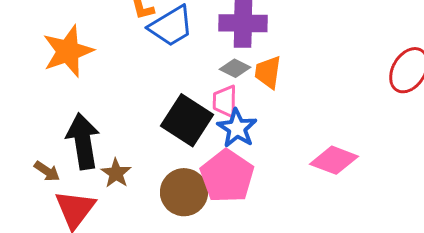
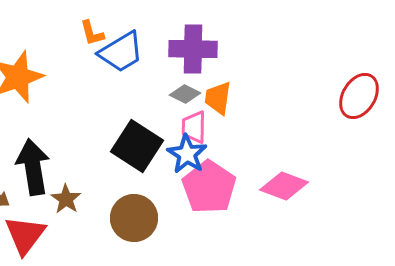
pink trapezoid: (225, 101) -> (194, 127), moved
pink pentagon: (227, 176) -> (209, 187), moved

